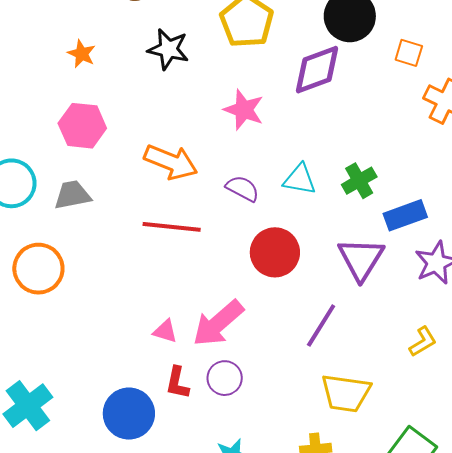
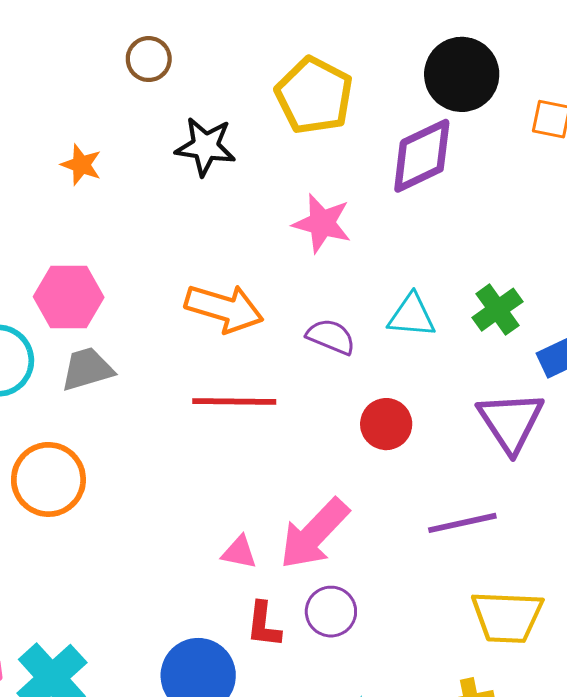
pink hexagon: (82, 126) -> (69, 297), moved
red circle: (275, 252) -> (386, 424), size x0.7
purple line: (321, 325) -> (462, 523), turned 51

